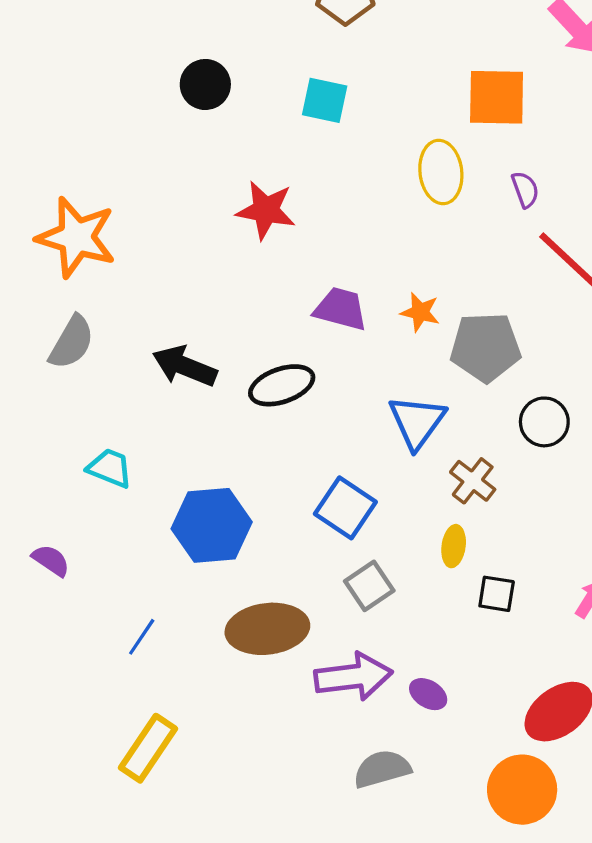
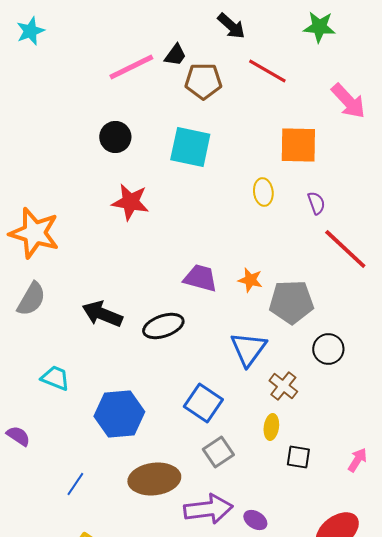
cyan square: (325, 100) -> (190, 147), size x1.4
yellow ellipse: (441, 172) -> (263, 192), size x0.7
red star: (266, 210) -> (130, 202), moved

